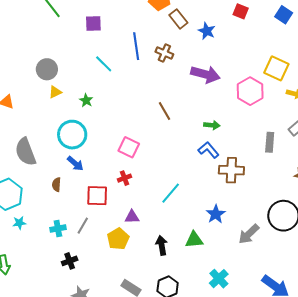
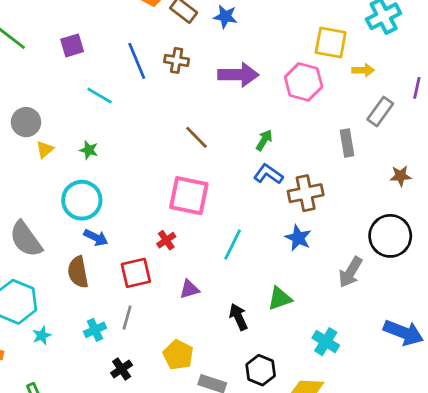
green arrow: (212, 125) -> (264, 140), turned -49
pink square: (129, 147) -> (189, 196), moved, size x1.4
brown semicircle: (56, 185) -> (78, 272), size x1.6
blue star: (216, 214) -> (298, 238), moved
yellow pentagon: (118, 239) -> (178, 355), moved

